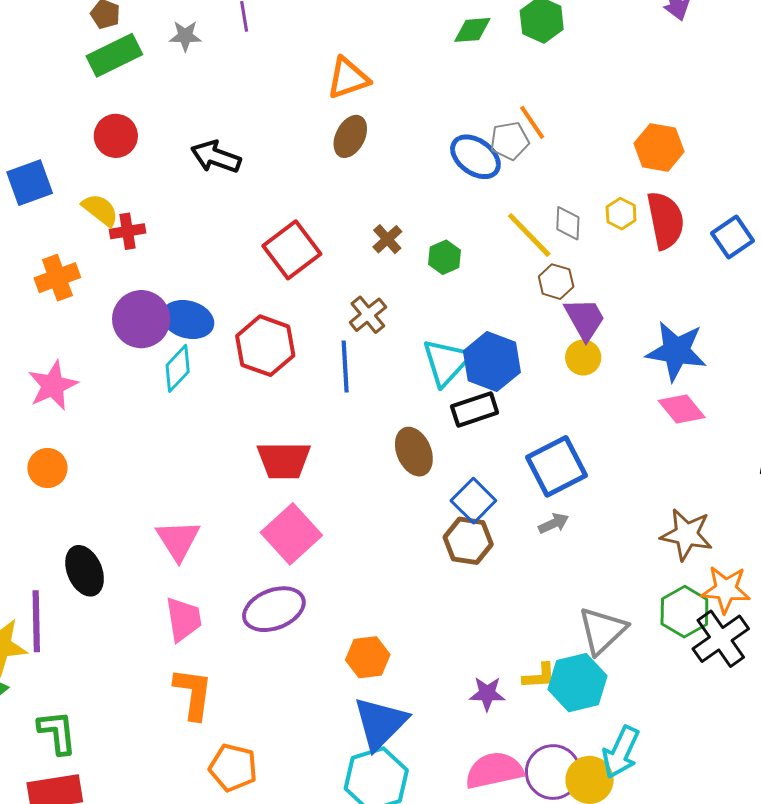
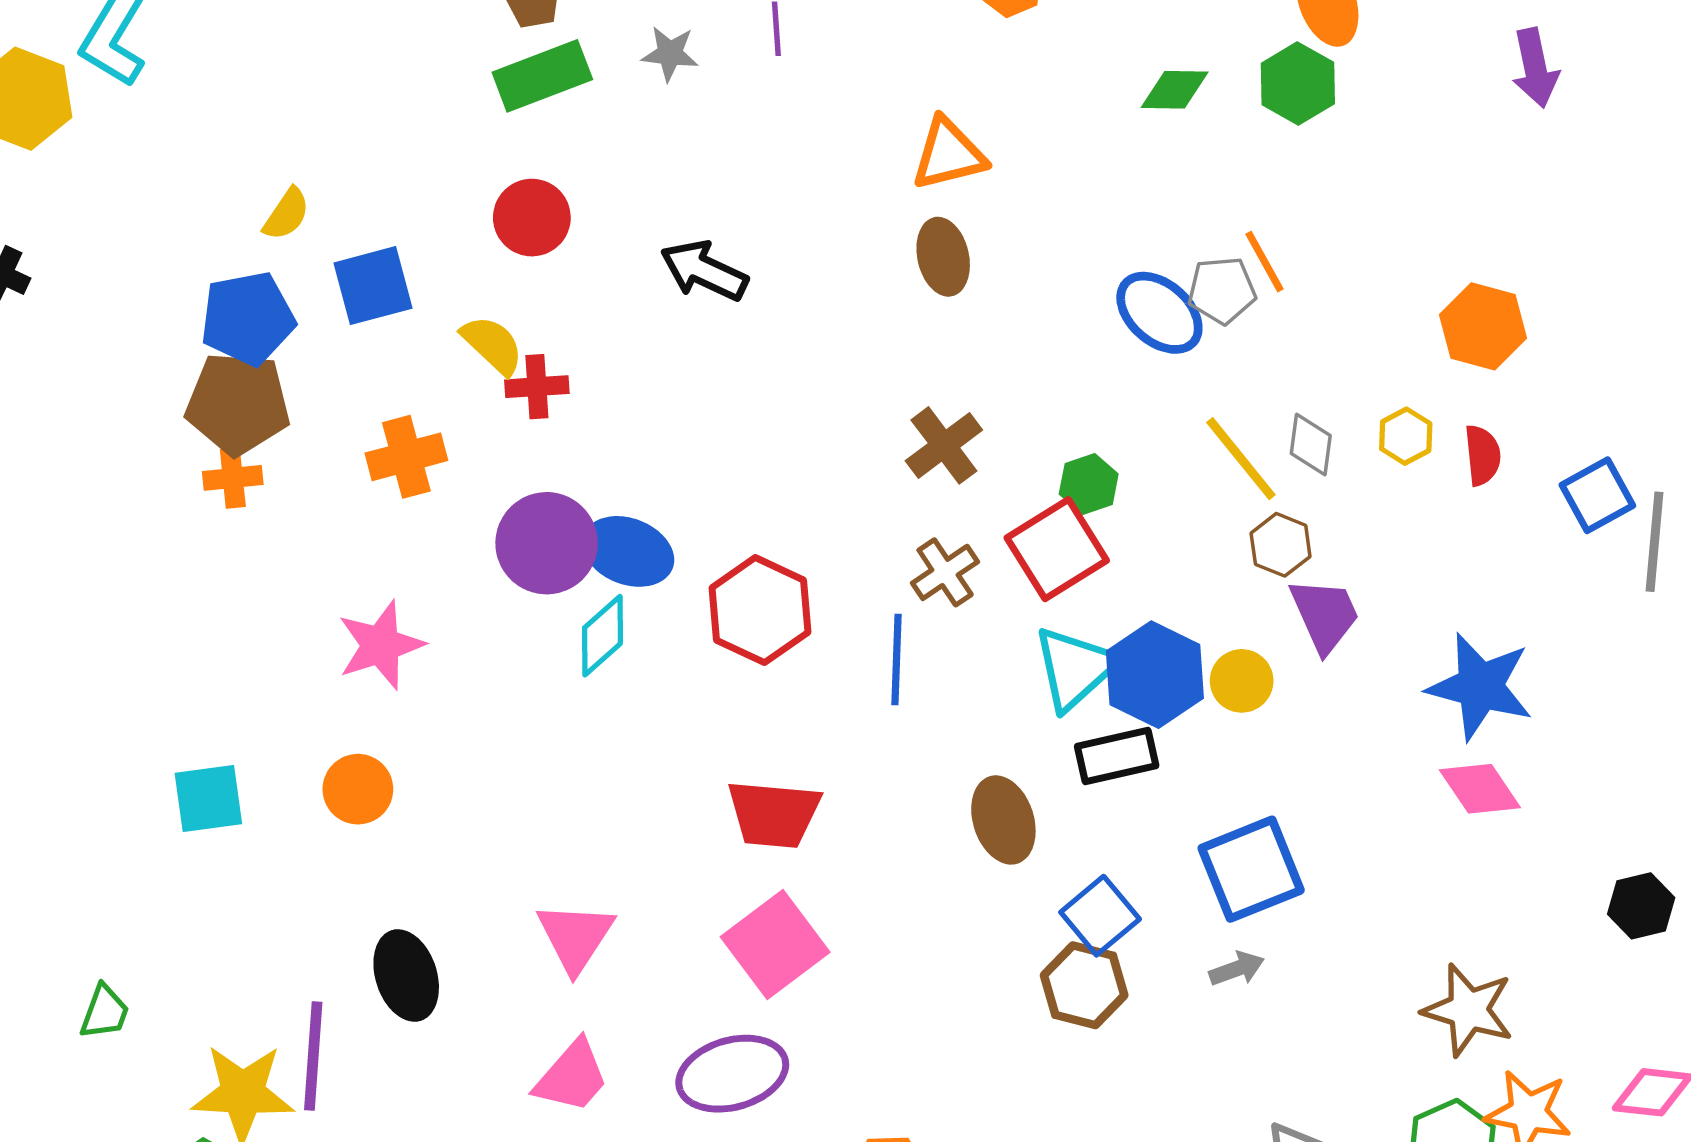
brown ellipse: (350, 136) -> (943, 257), turned -45
red semicircle: (665, 220) -> (1482, 455), size x0.6
brown cross: (387, 239) -> (944, 445), moved, size x1.4
red square: (292, 250) -> (1057, 549), moved
yellow circle: (583, 357) -> (1242, 681), moved
pink trapezoid: (183, 619) -> (572, 1076), turned 45

